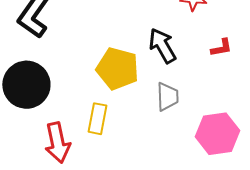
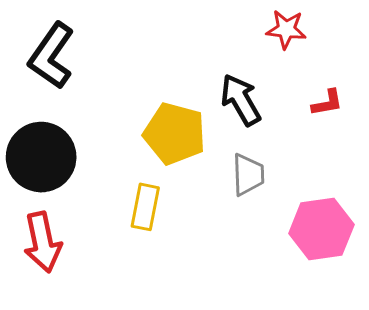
red arrow: (57, 143) -> (43, 242), moved

